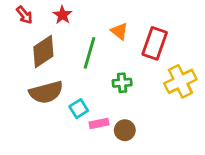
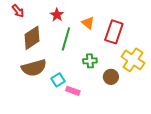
red star: (62, 15) -> (57, 15), moved
yellow cross: (180, 81) -> (133, 60), turned -30
pink rectangle: (99, 123) -> (73, 91), turned 32
brown circle: (125, 130) -> (111, 77), moved

